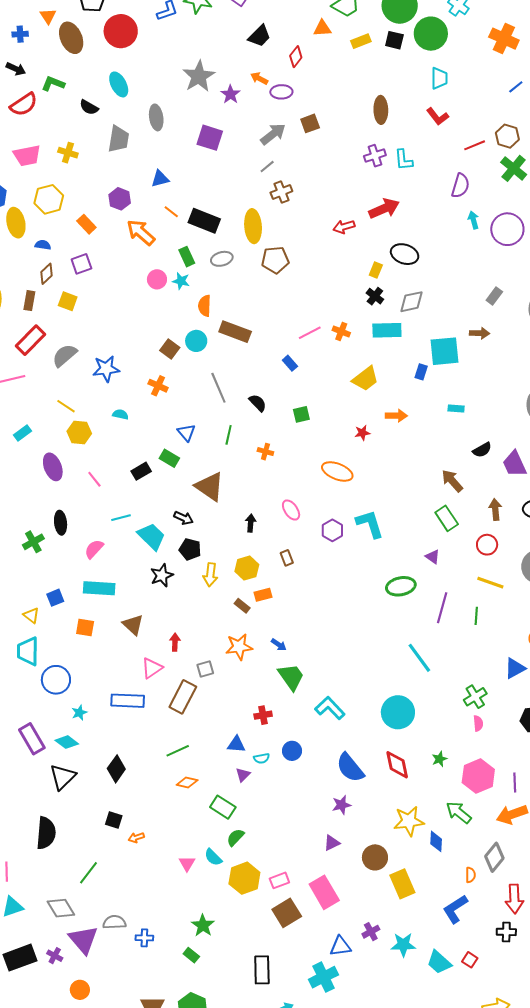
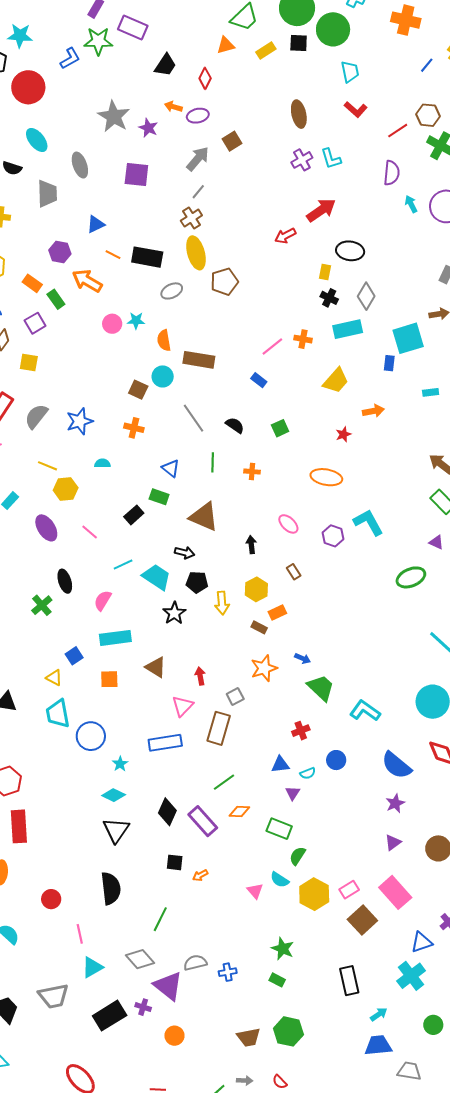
brown cross: (281, 192) -> (191, 218), moved
green rectangle: (187, 257) -> (56, 299), moved
gray diamond: (412, 302) -> (366, 296), turned -36
purple rectangle: (32, 739) -> (203, 821), moved

